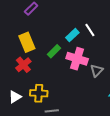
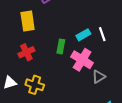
yellow rectangle: (27, 42) -> (28, 21), moved
green rectangle: (54, 51) -> (61, 46), turned -48

